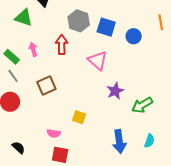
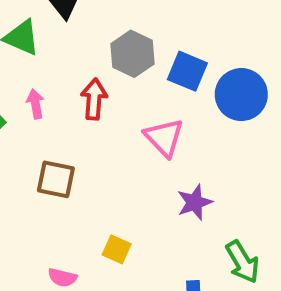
blue circle: (134, 36) -> (241, 95), size x1.6
brown square: (46, 86) -> (56, 179), turned 30
green arrow: (142, 105) -> (242, 262), moved, turned -95

